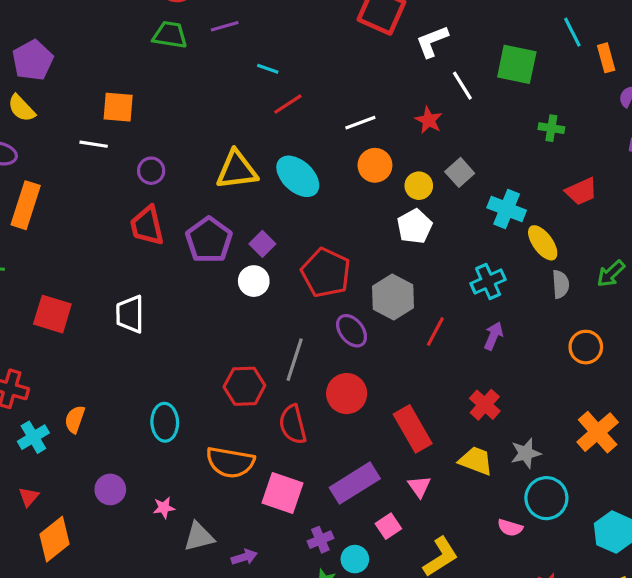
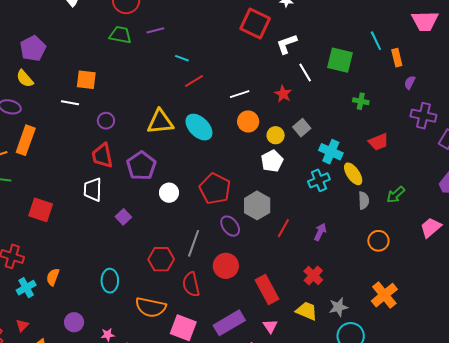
purple square: (262, 244) -> (123, 217), moved
cyan cross: (488, 281) -> (319, 180), moved
white trapezoid: (130, 314) -> (93, 190), moved

